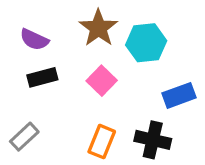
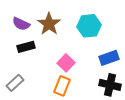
brown star: (98, 28) -> (49, 24), moved
pink square: (102, 81) -> (66, 63), moved
black cross: (153, 140) -> (110, 85), moved

